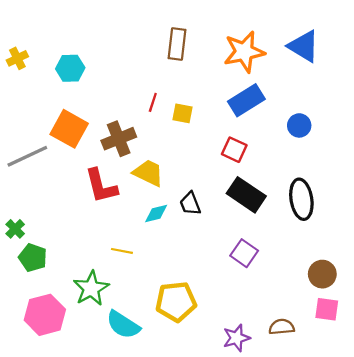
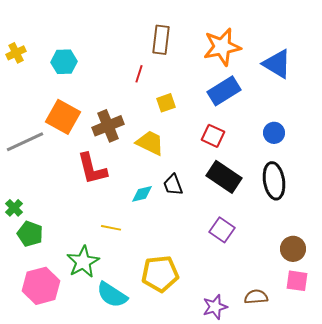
blue triangle: (304, 46) -> (277, 64), moved
red line: (153, 102) -> (139, 74), moved
yellow square: (183, 113) -> (166, 103), turned -30
blue circle: (299, 125) -> (274, 133), moved
yellow trapezoid: (148, 173) -> (150, 143), moved

